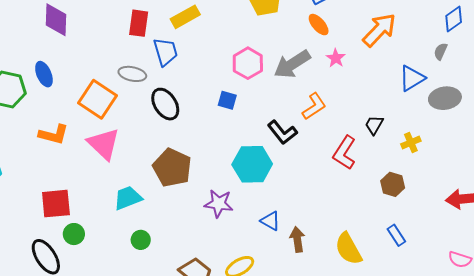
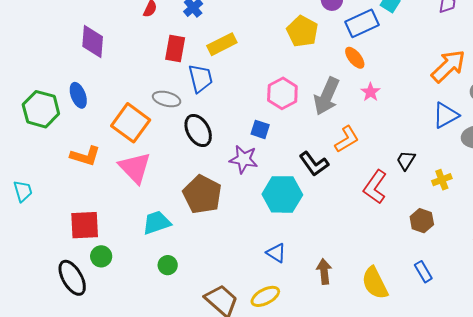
orange arrow: (379, 30) -> (448, 66), moved
gray arrow: (292, 64) -> (327, 96), turned -36
purple star: (219, 204) -> (244, 159), moved
blue triangle: (270, 221) -> (276, 253), moved

